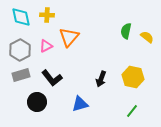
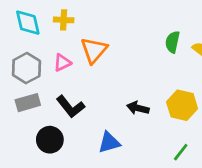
black arrow: (101, 79) -> (138, 108), turned 84

